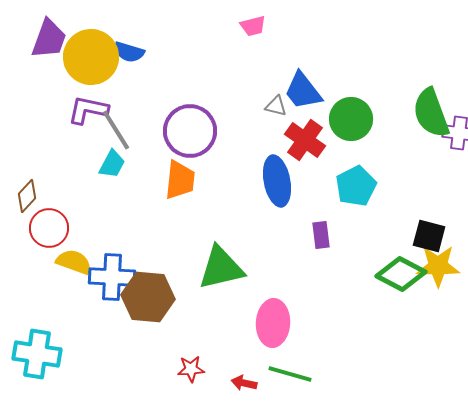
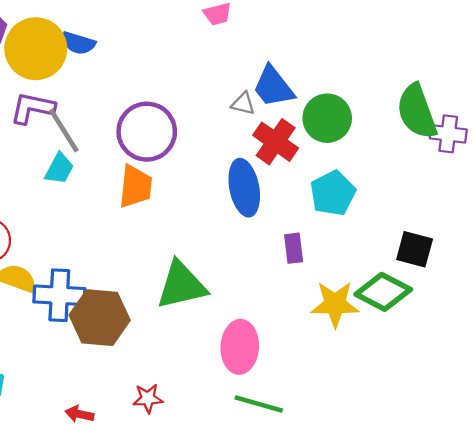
yellow star: (438, 266) -> (335, 304), moved
red arrow: (244, 383) -> (79, 414), moved

